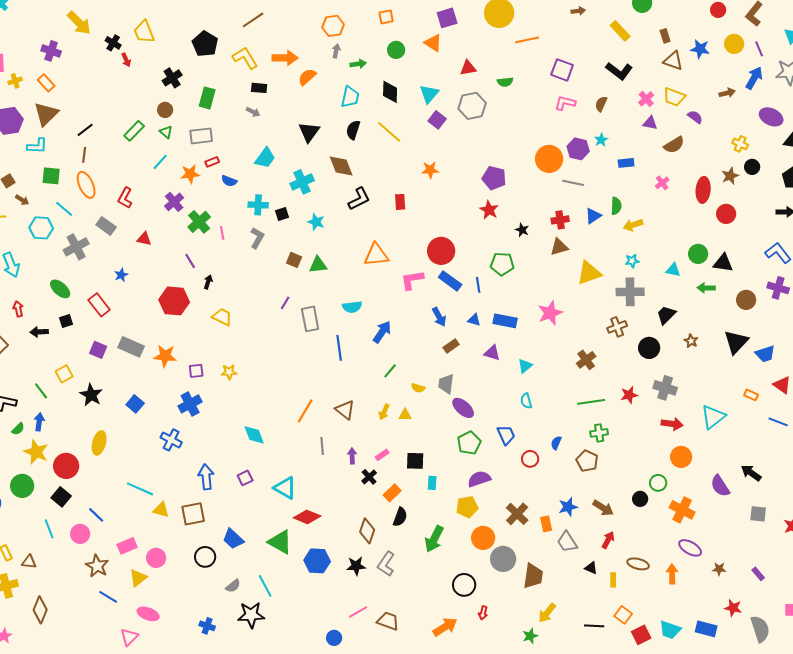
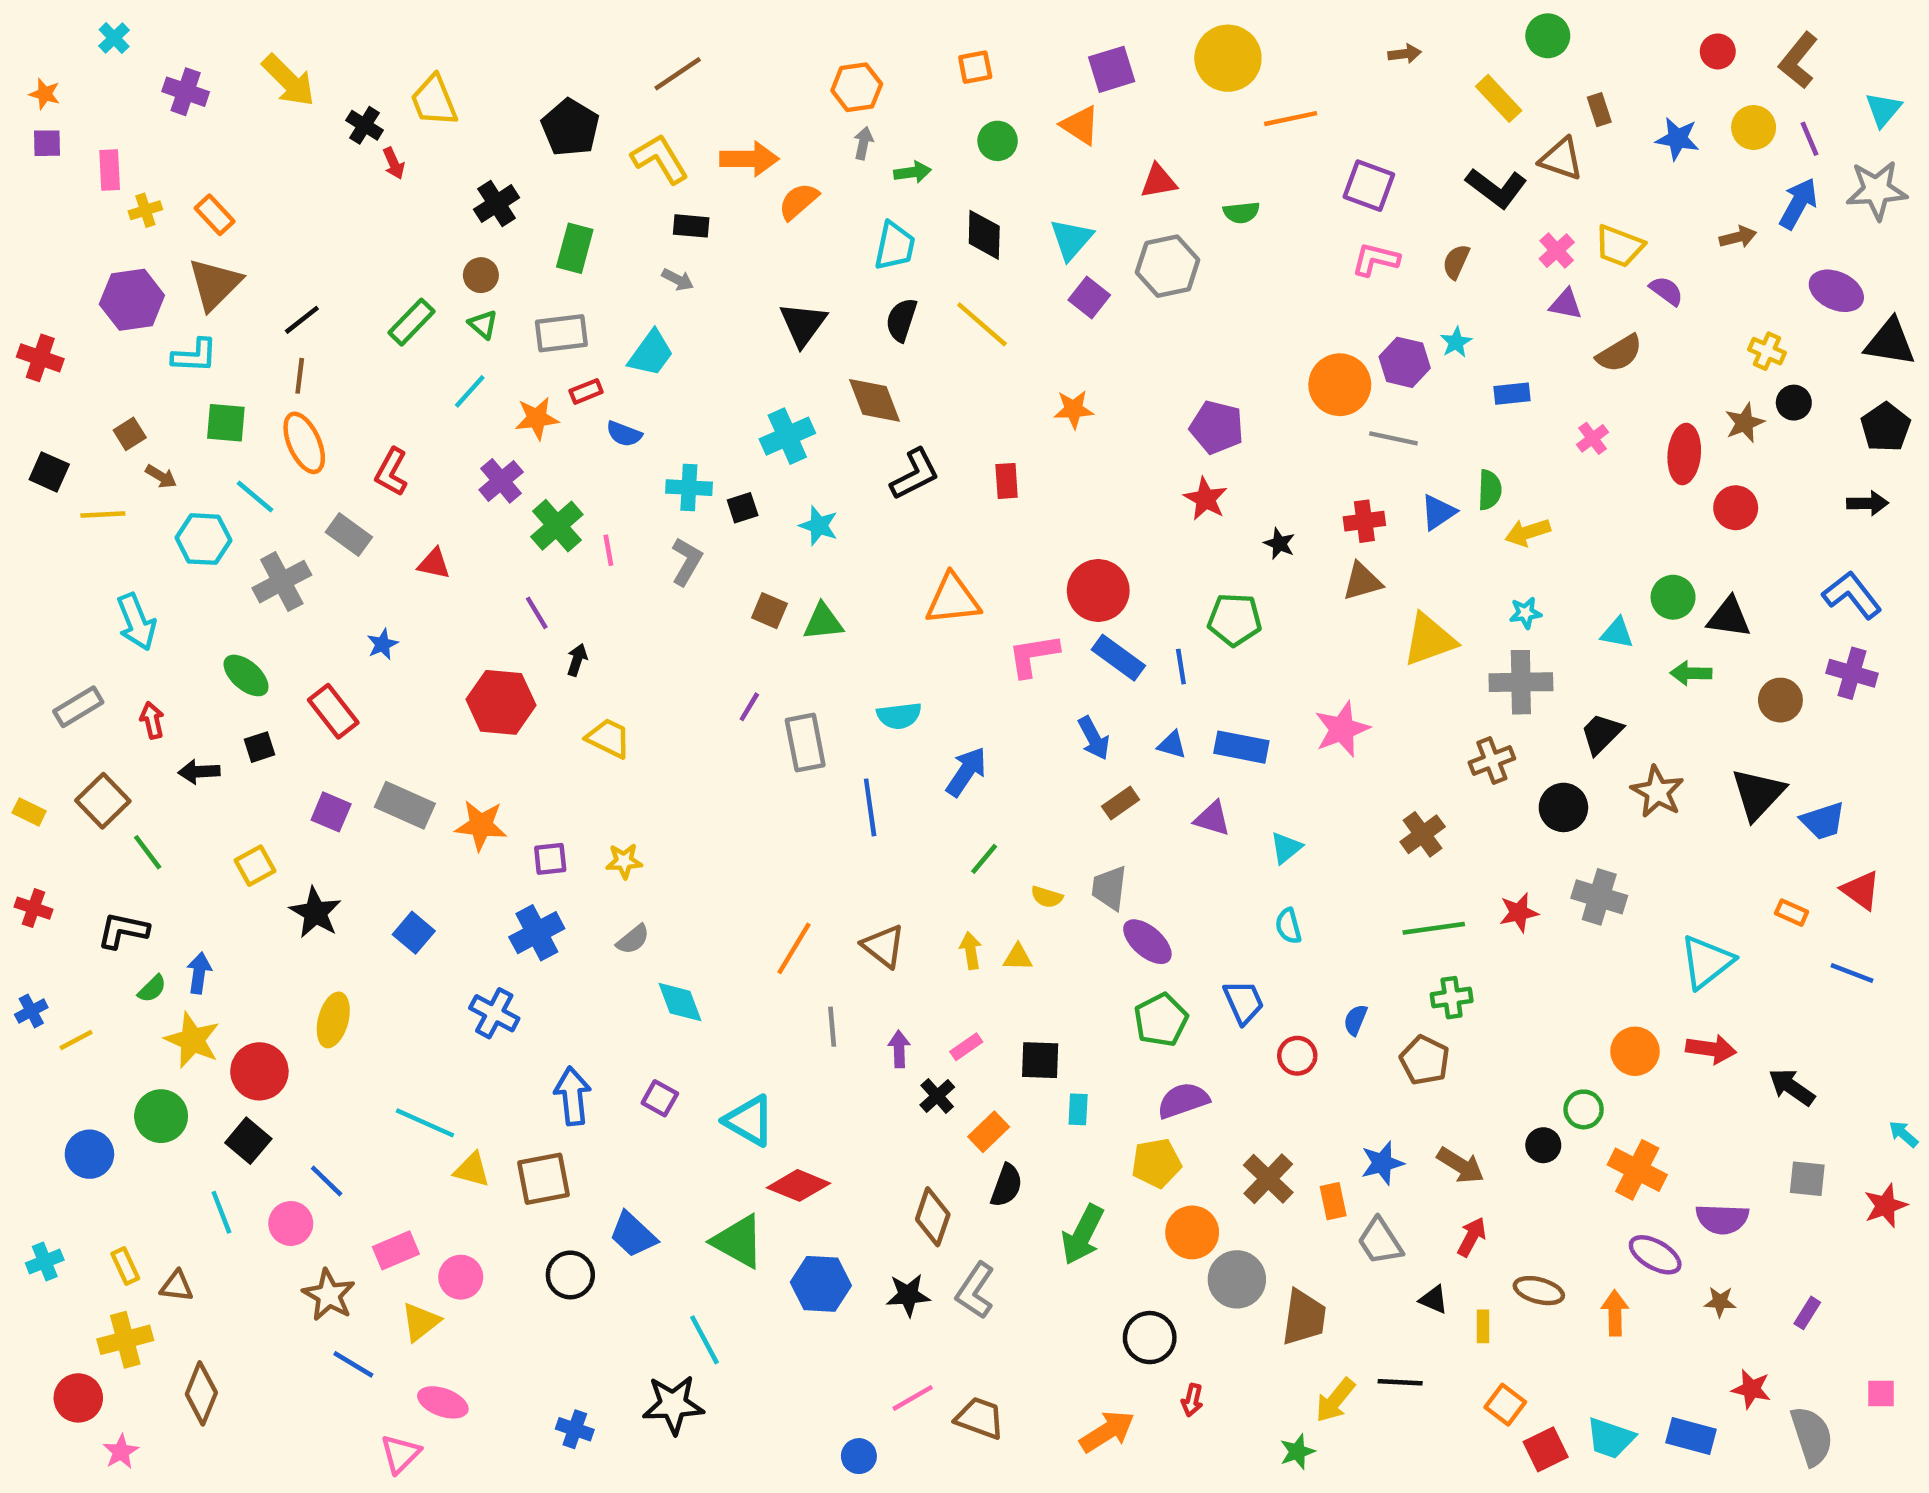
purple cross: (51, 51) -> (186, 92), moved
brown triangle: (673, 61) -> (1561, 159), moved
cyan trapezoid: (265, 158) -> (651, 353), moved
brown star: (691, 341) -> (1657, 792), size x1.6
green line: (41, 391) -> (148, 852), moved
yellow arrow: (384, 412) -> (971, 951), turned 147
red arrow: (672, 424) -> (1711, 1049), moved
purple square: (245, 478) -> (660, 1098), turned -35
purple semicircle: (720, 486) -> (1722, 1219), moved, turned -55
purple rectangle: (758, 574) -> (1807, 1313), turned 72
gray semicircle: (233, 586) -> (633, 939), moved
black line: (594, 626) -> (1400, 1382), moved

